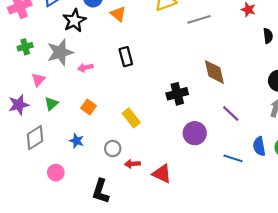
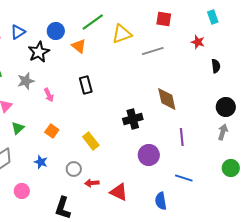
gray star: (60, 52) -> (26, 81), size x0.7
pink arrow: (85, 68) -> (49, 95), turned -104
purple line: (231, 114) -> (182, 137), turned 42
blue semicircle: (259, 146) -> (161, 201), moved

